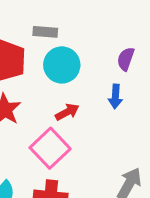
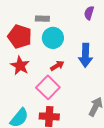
purple semicircle: (126, 59) -> (89, 13), moved
blue arrow: (115, 96) -> (85, 55), size x1.6

